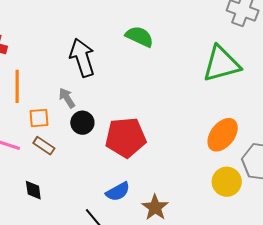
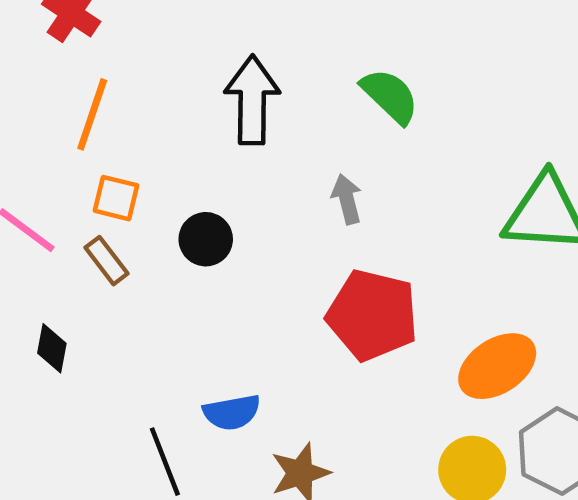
gray arrow: (67, 98) -> (347, 199), moved
red pentagon: (126, 137) -> (372, 315), moved

